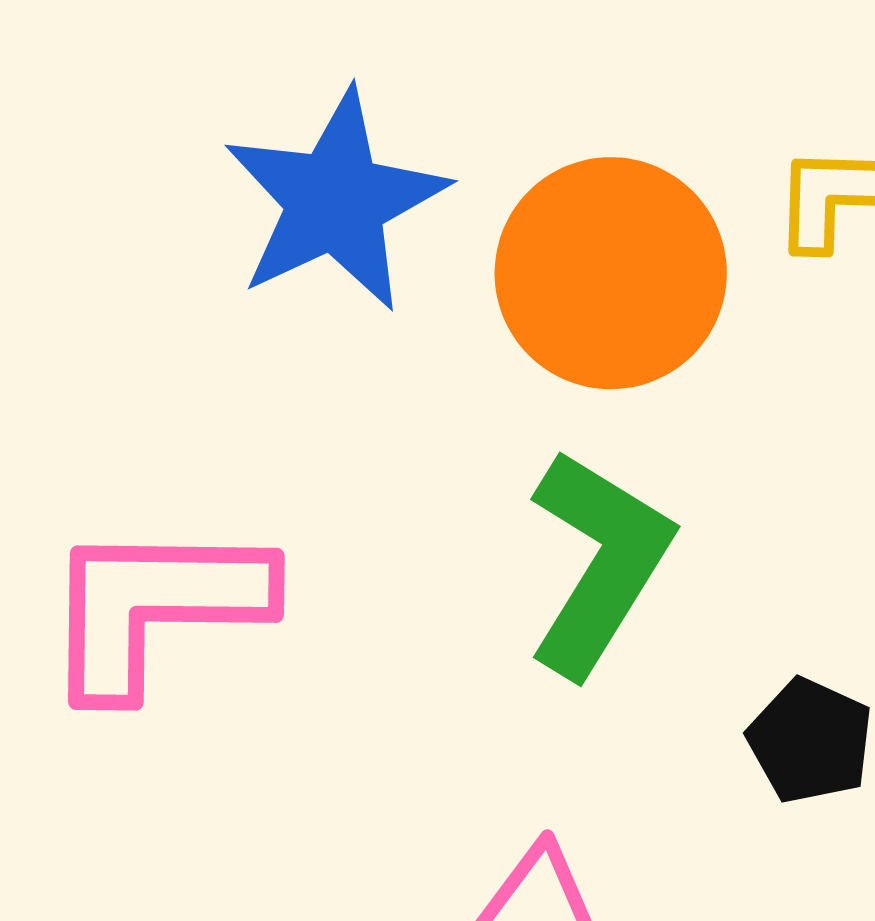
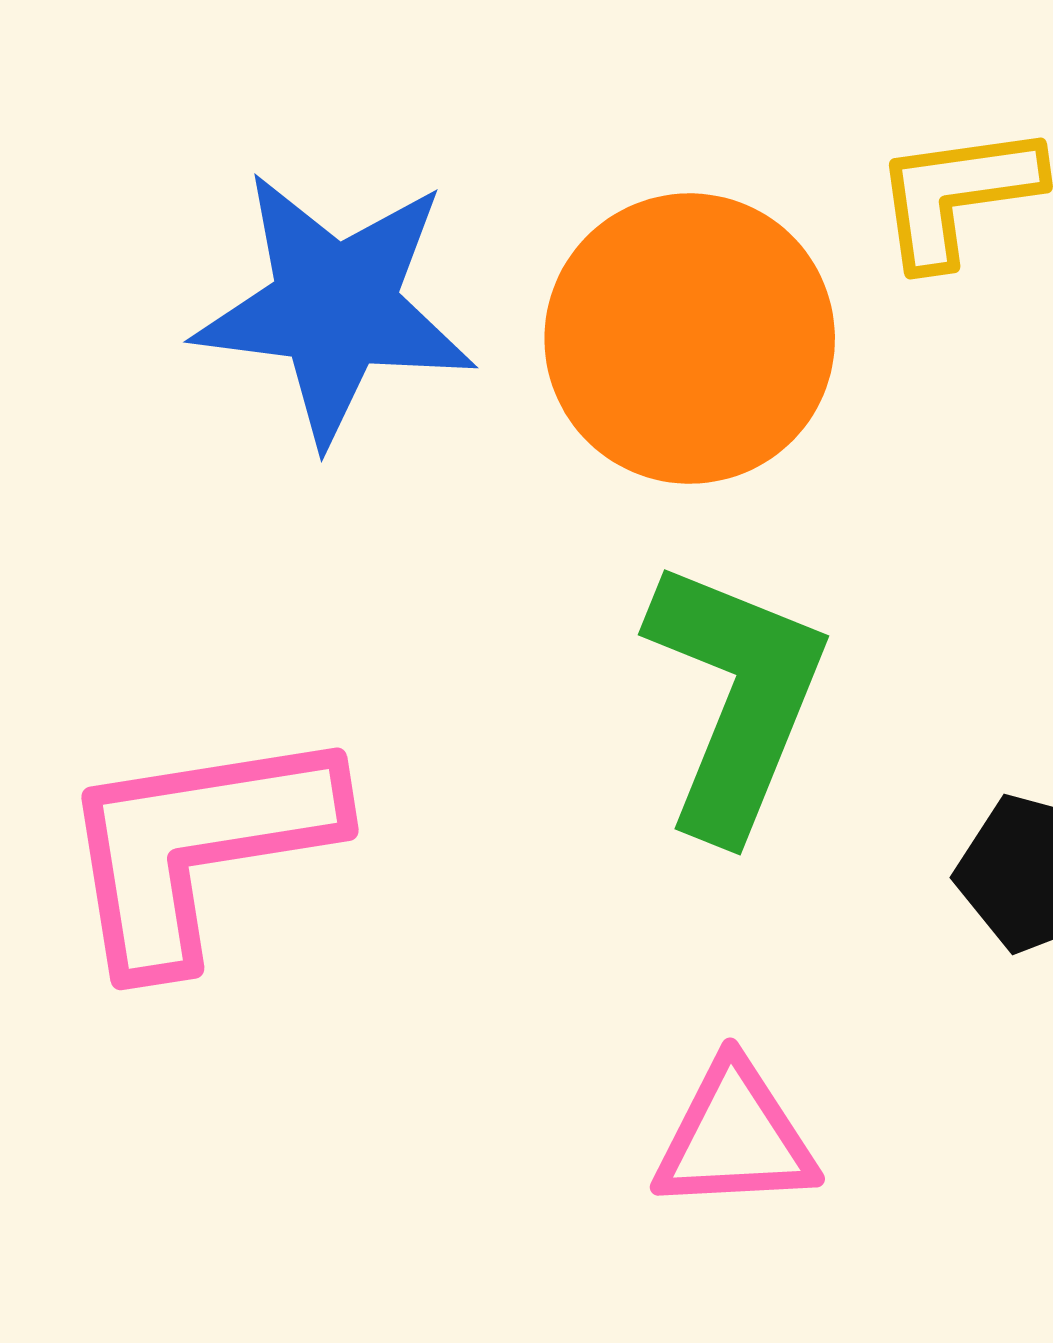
blue star: (336, 201) -> (335, 307), turned -30

